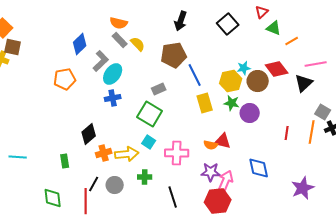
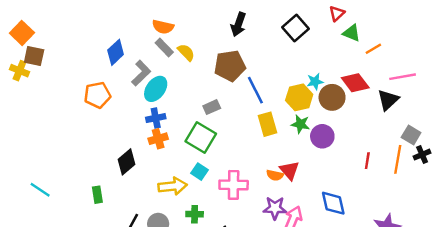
red triangle: (223, 141) -> (289, 170), turned 36
orange cross: (104, 153) -> (158, 139), moved
cyan line: (18, 157) -> (40, 190), turned 30

